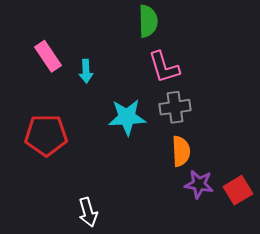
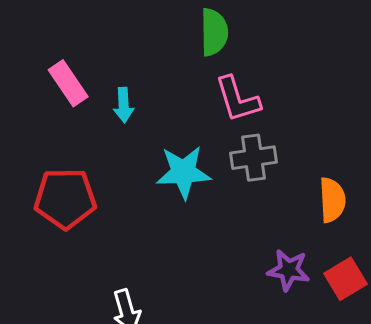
orange semicircle: (181, 151) -> (332, 200), moved

